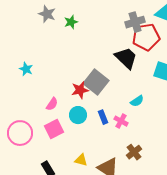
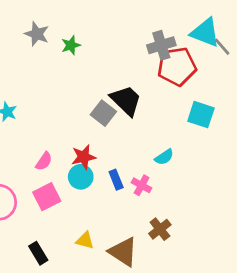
black trapezoid: (126, 58) -> (126, 100), moved
gray square: (96, 82) -> (103, 113), moved, size x0.7
red star: (80, 90) -> (84, 157), moved

